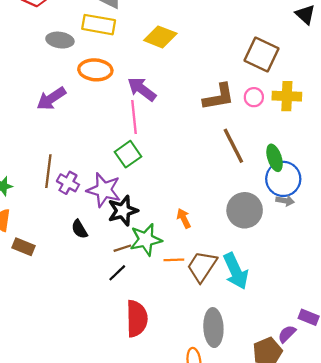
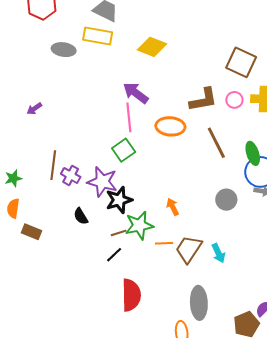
orange ellipse: (95, 70) -> (170, 126), moved
purple arrow: (51, 99) -> (34, 109), moved, size x0.6
gray circle: (245, 210) -> (226, 200), size x0.7
cyan arrow: (236, 271) -> (218, 253), size x0.6

